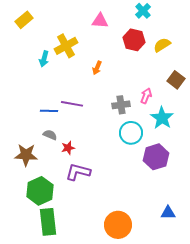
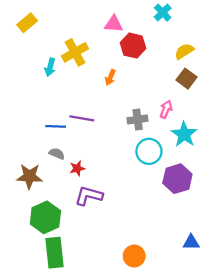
red hexagon: (134, 40) -> (133, 46), moved
brown square: (176, 80) -> (187, 79), moved
orange circle: (118, 225) -> (134, 256), size x0.7

